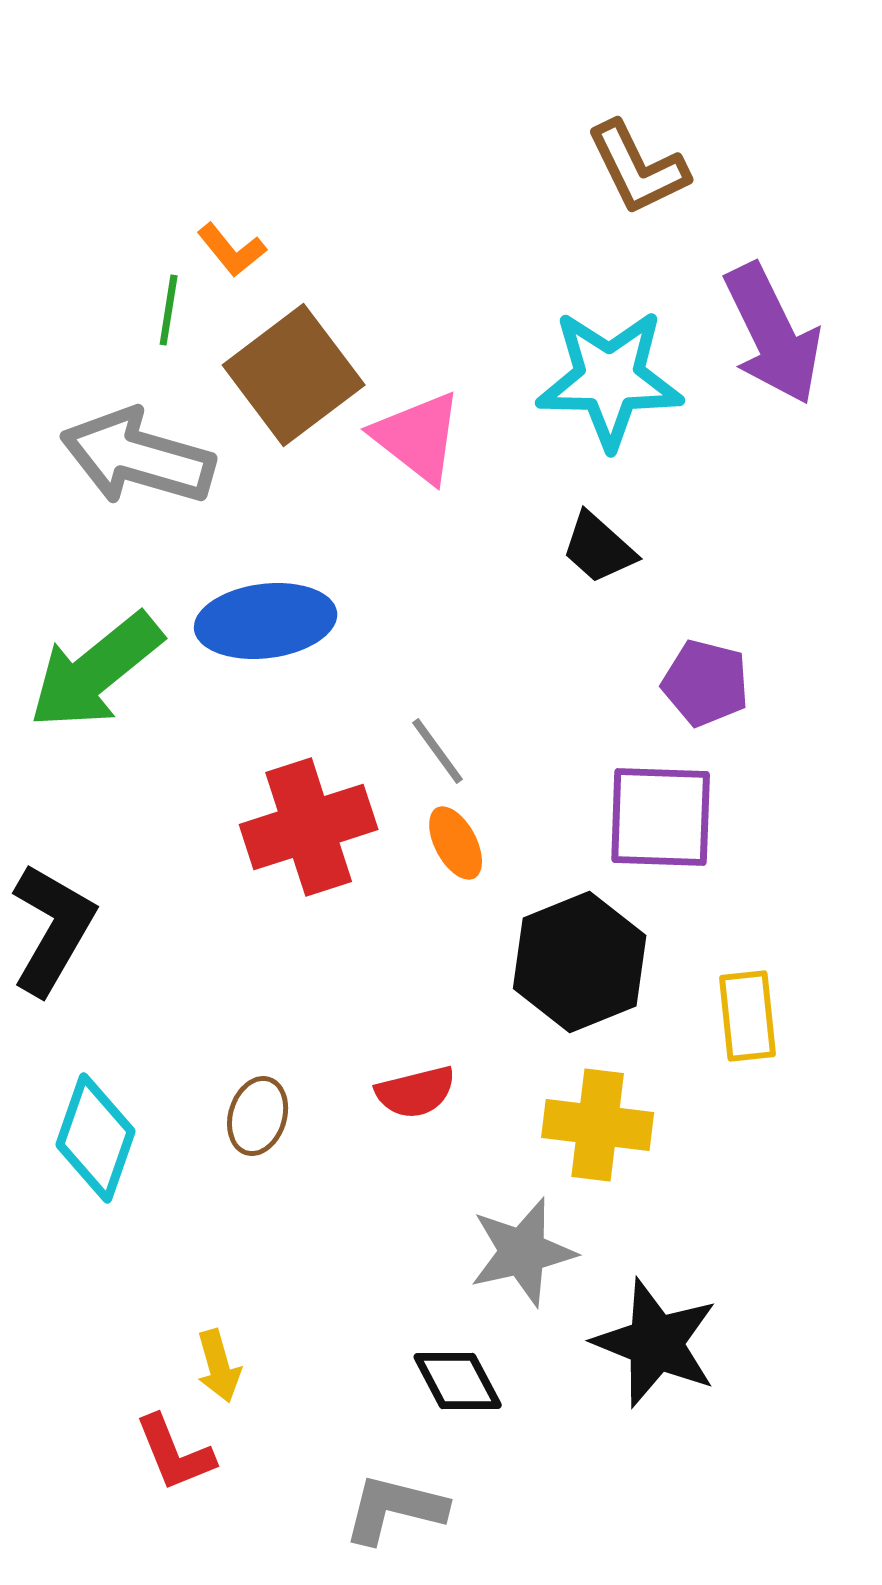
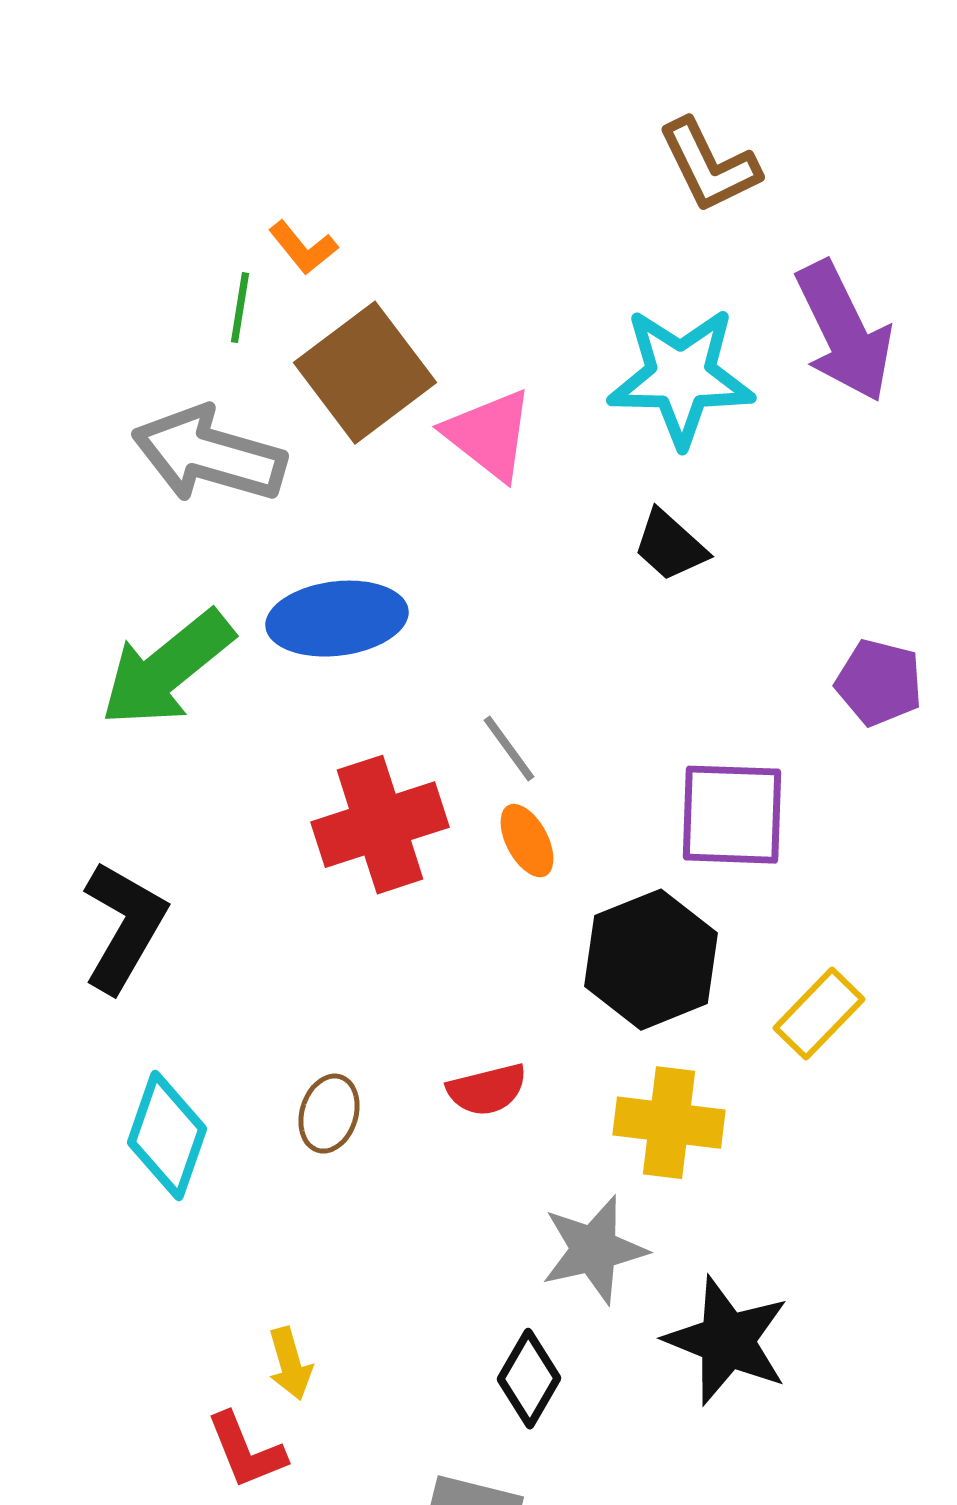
purple pentagon: (706, 683) -> (879, 683), moved
yellow rectangle: (748, 1016) -> (819, 1014), turned 50
black diamond: (458, 1381) -> (529, 1379), turned 58

